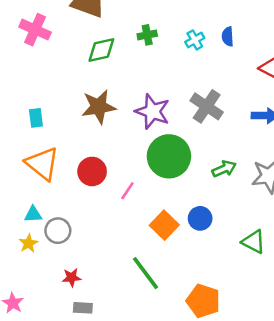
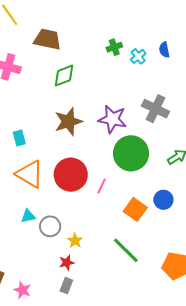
green cross: (147, 35) -> (114, 47), moved
red circle: (92, 171) -> (71, 175), size x1.4
yellow star: (29, 243) -> (75, 241), moved
gray rectangle: (83, 308) -> (66, 286), moved, turned -63

